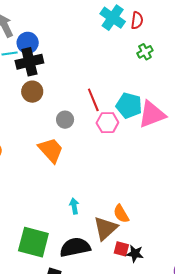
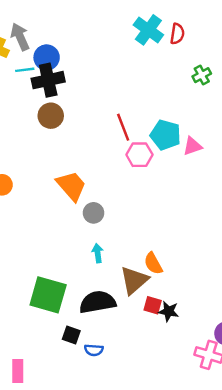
green cross: (145, 52) -> (202, 75), moved
pink triangle: (152, 114) -> (193, 146), size x0.6
gray circle: (65, 120) -> (93, 213), moved

